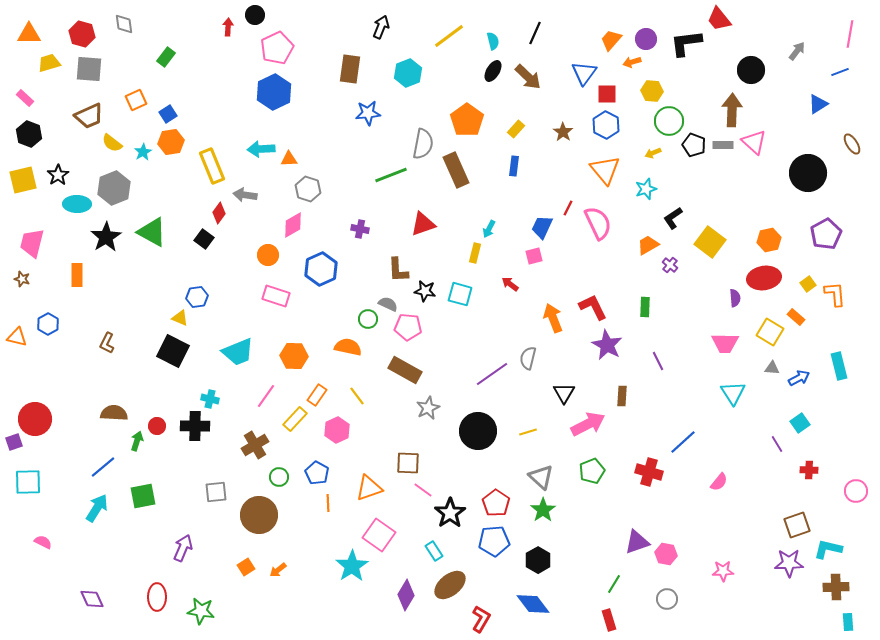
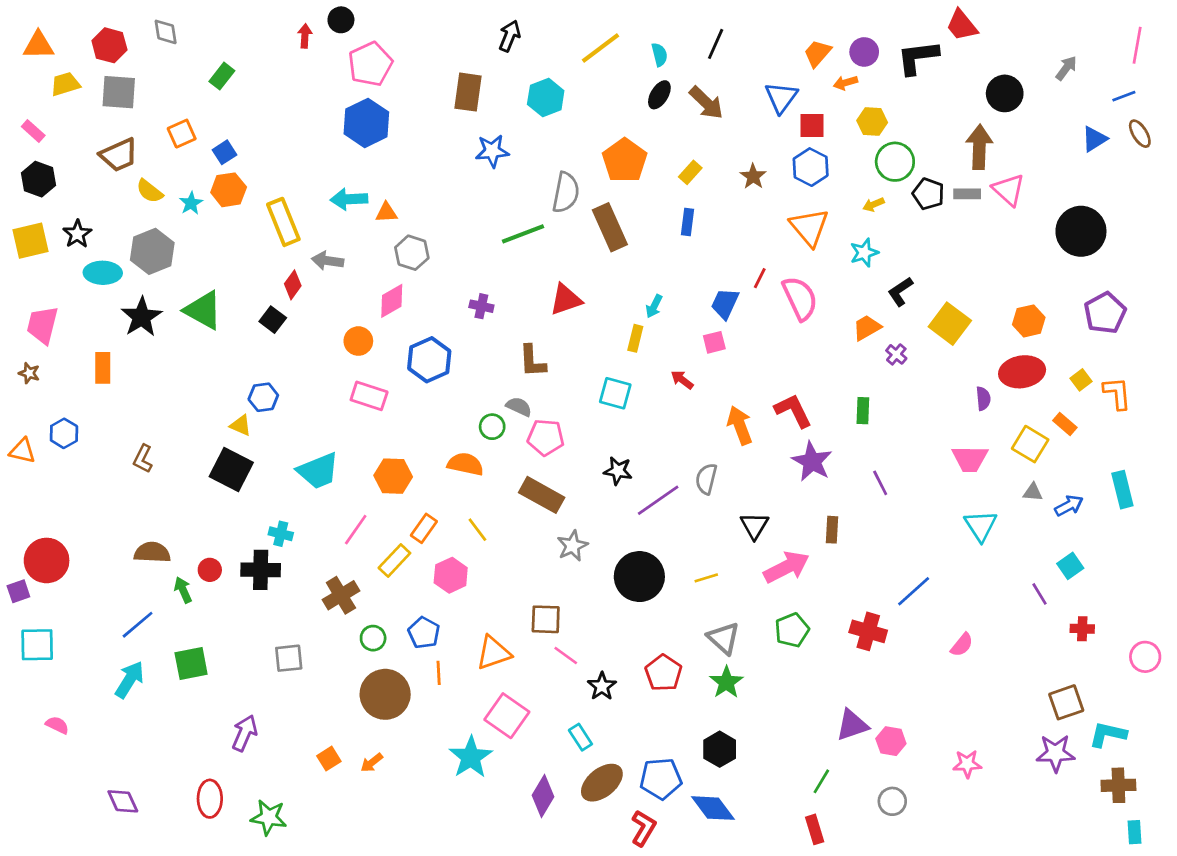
brown ellipse: (852, 144) -> (1140, 134), moved
black star: (425, 291) -> (618, 471), moved
green arrow: (137, 441) -> (183, 590), turned -42
black star: (450, 513) -> (602, 686), size x0.7
brown circle: (259, 515) -> (385, 694), moved
blue pentagon: (494, 541) -> (661, 779), moved

